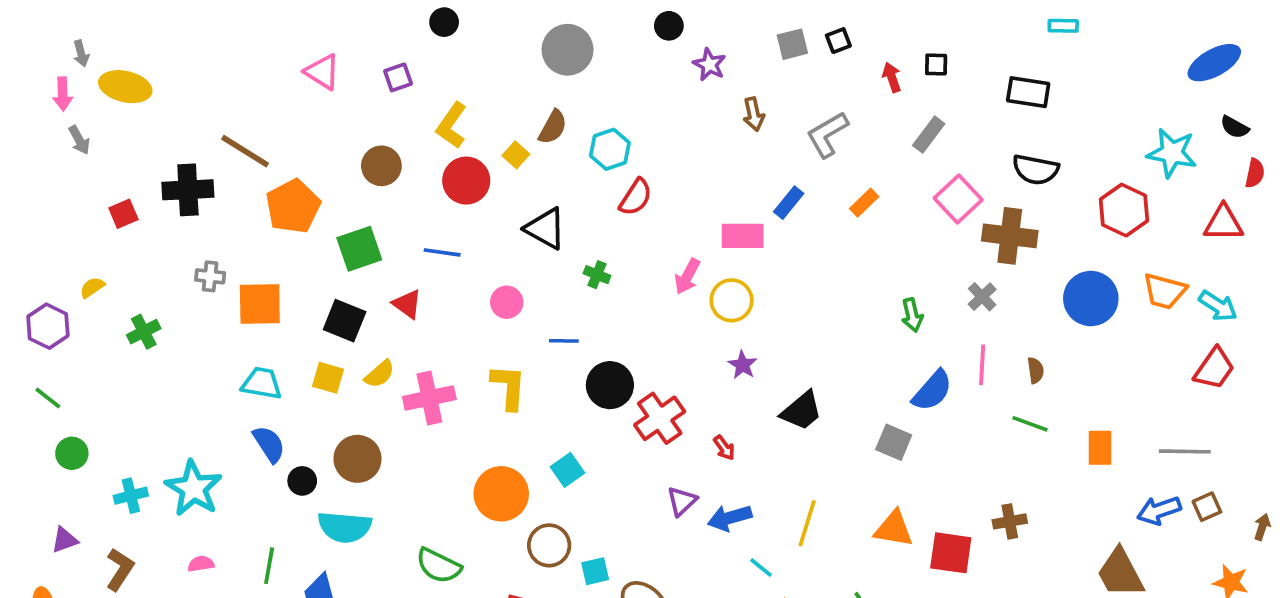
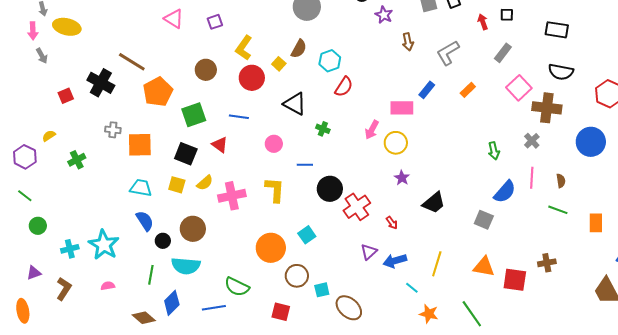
black cross: (188, 190) -> (101, 83), turned 32
green line: (269, 566) -> (151, 275), moved

